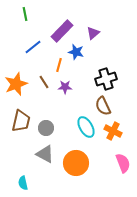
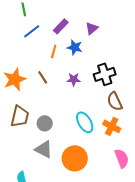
purple rectangle: (62, 31) -> (61, 26), size x0.7
blue line: (33, 47) -> (32, 31), moved
orange line: (59, 65) -> (54, 51), moved
purple star: (65, 87) -> (74, 79), moved
brown semicircle: (103, 106) -> (115, 101), moved

